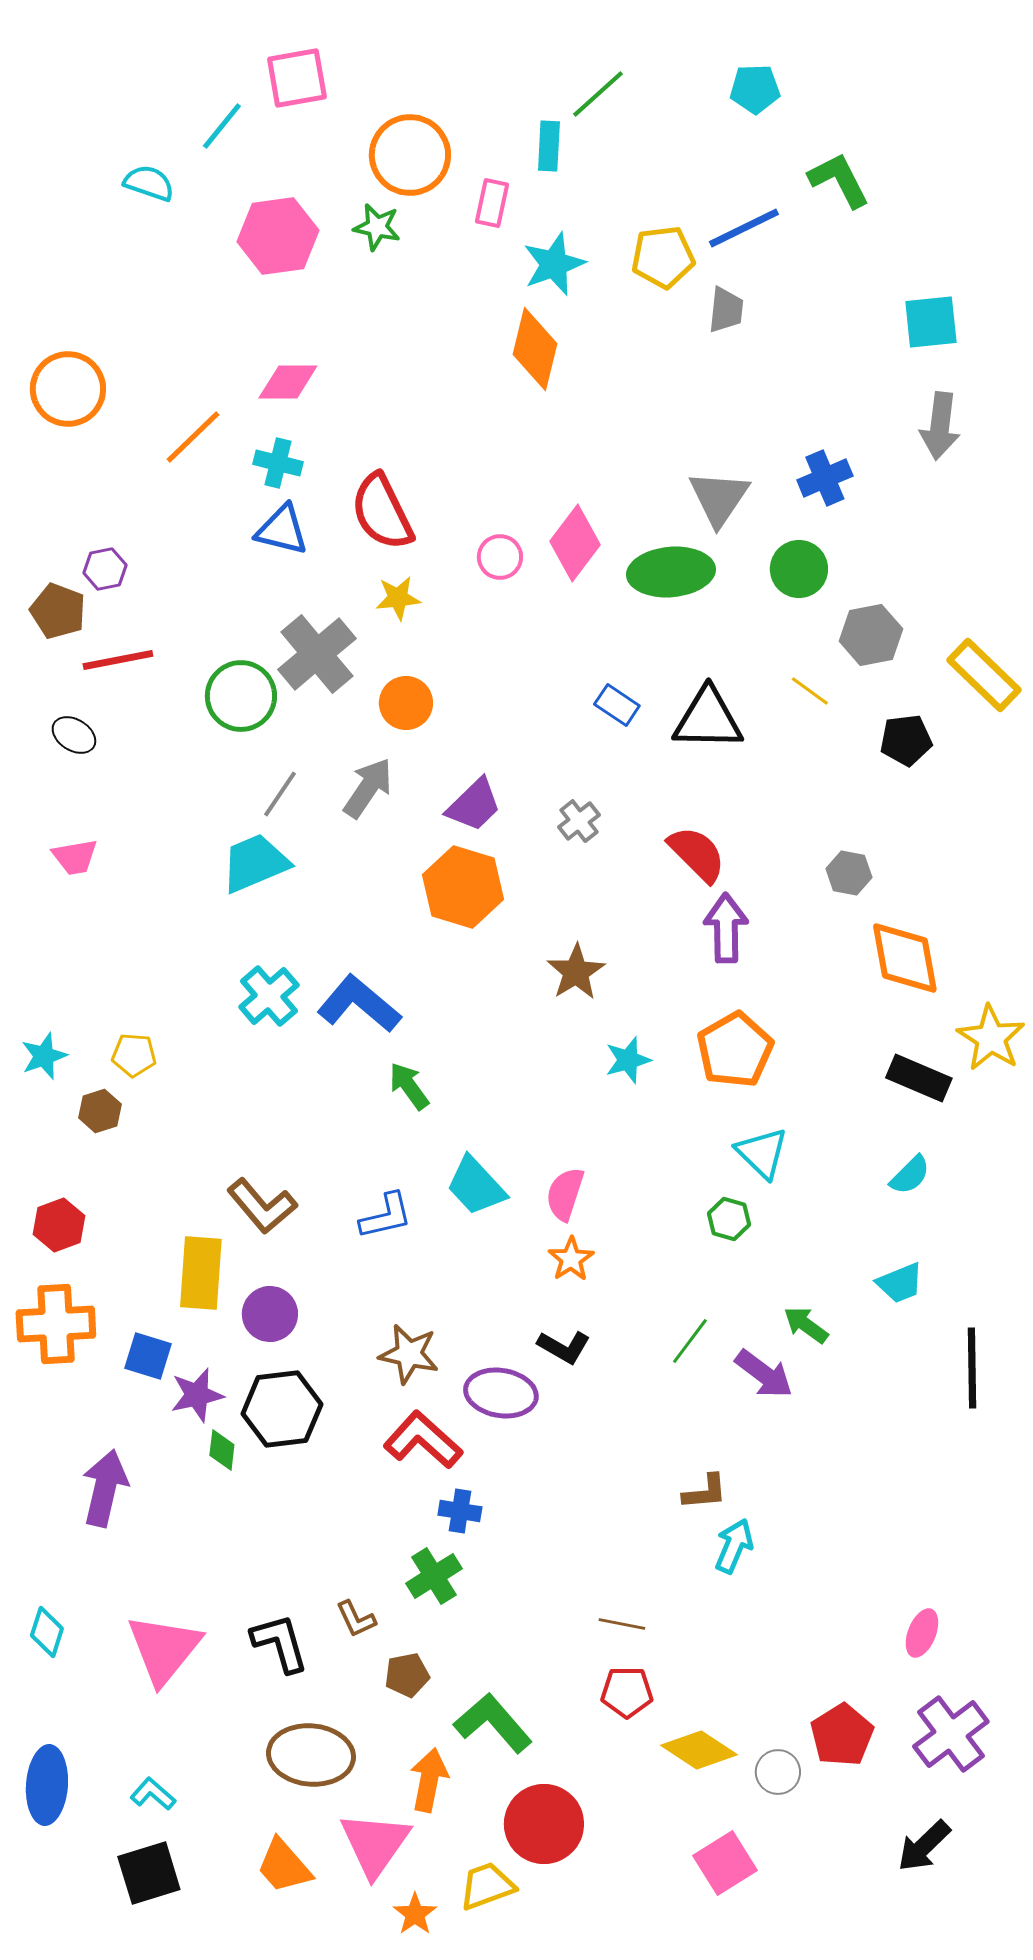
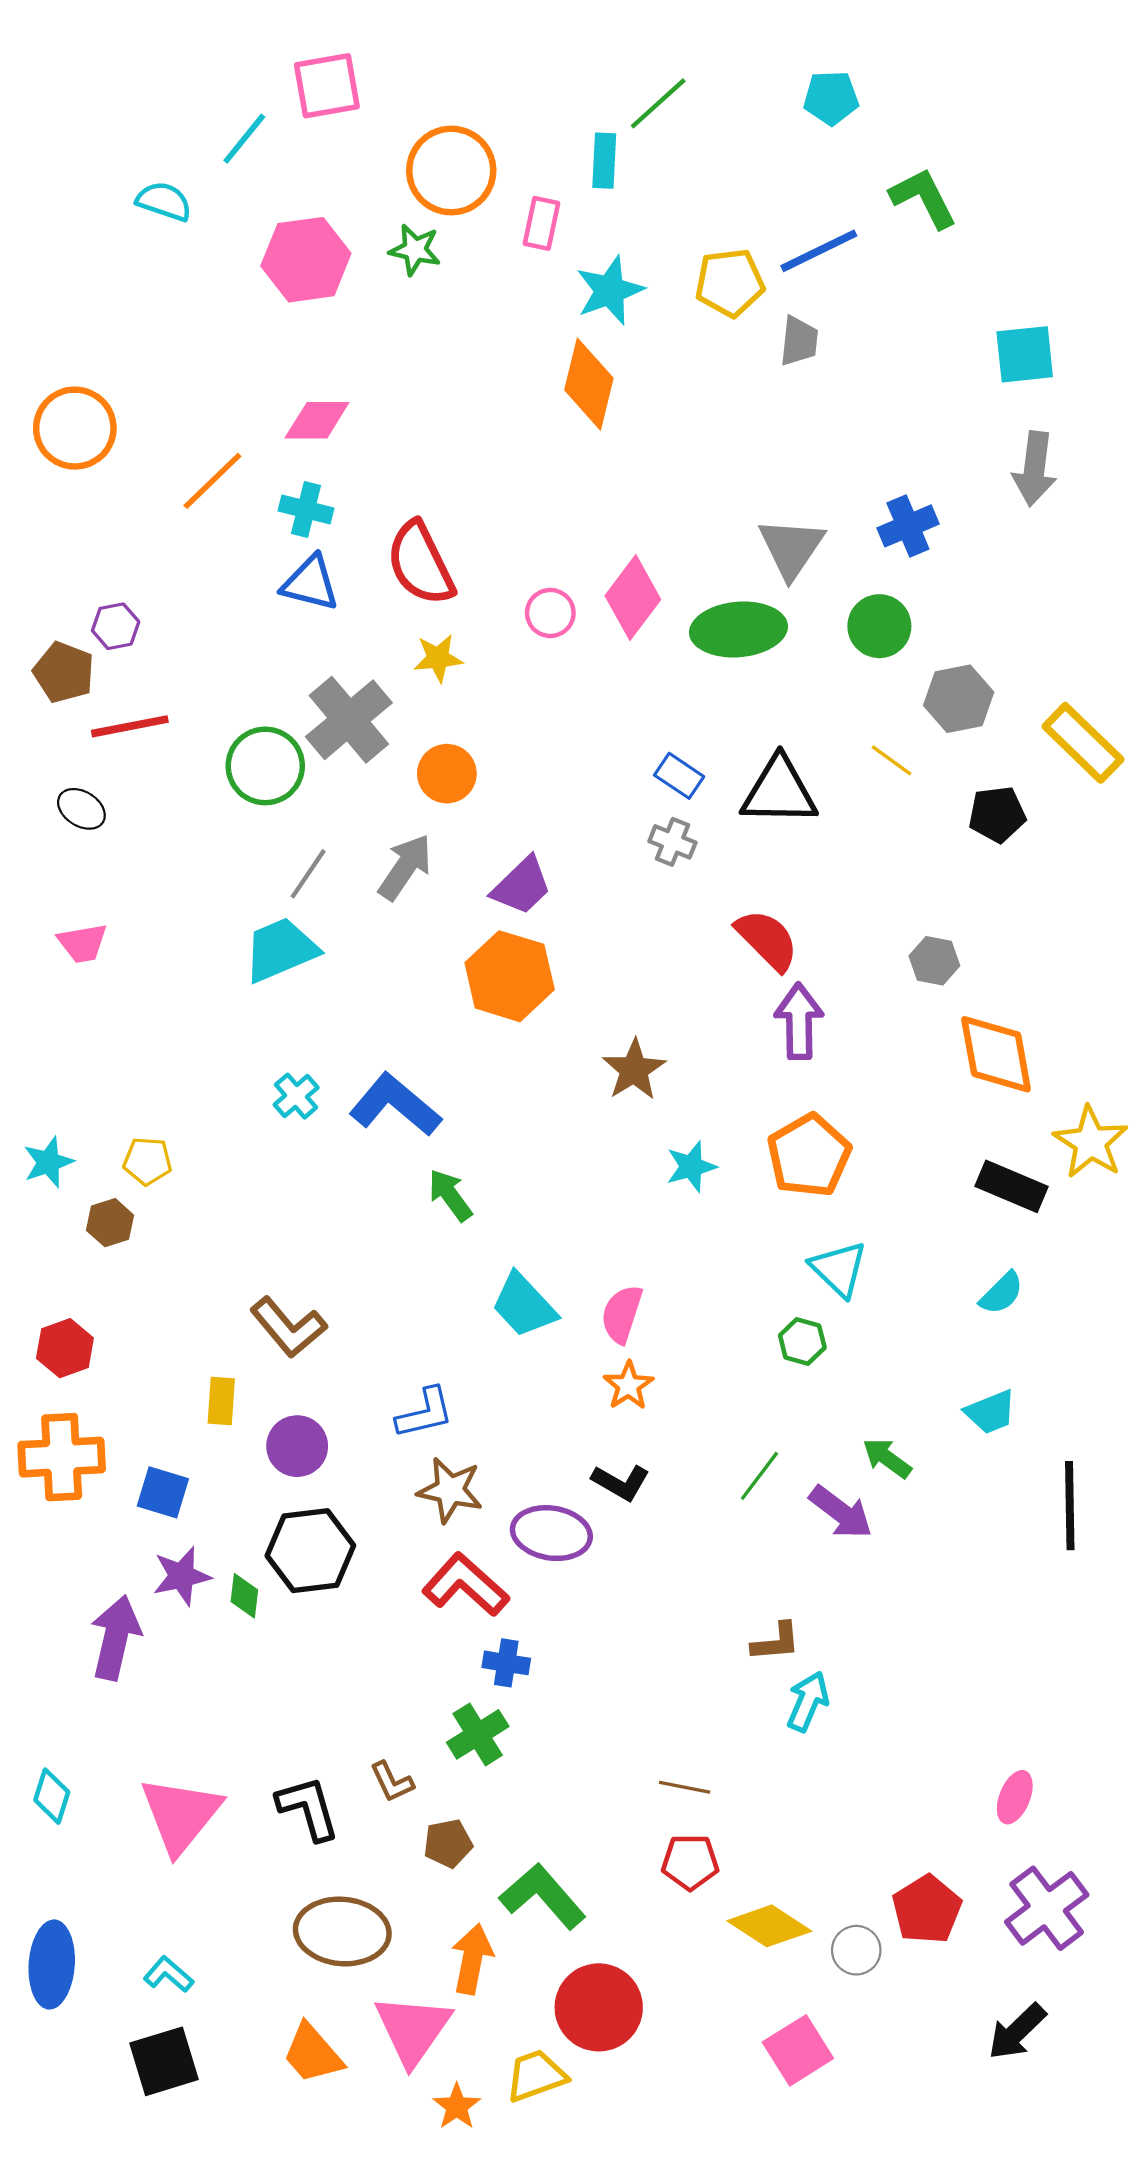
gray cross: (579, 821) -> (672, 842), moved, turned -30
cyan cross: (269, 996) -> (296, 1096), size x0.7
blue L-shape: (386, 1216) -> (425, 1413), moved
yellow rectangle: (201, 1273) -> (221, 1401), size x0.6
purple star: (197, 1395) -> (182, 1576), moved

